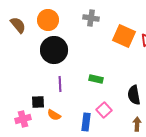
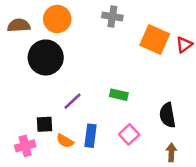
brown semicircle: (18, 25) -> (19, 25), turned -54
black circle: (54, 50) -> (46, 57), moved
purple line: (60, 84) -> (73, 101), turned 49
blue rectangle: (86, 122) -> (91, 136), moved

